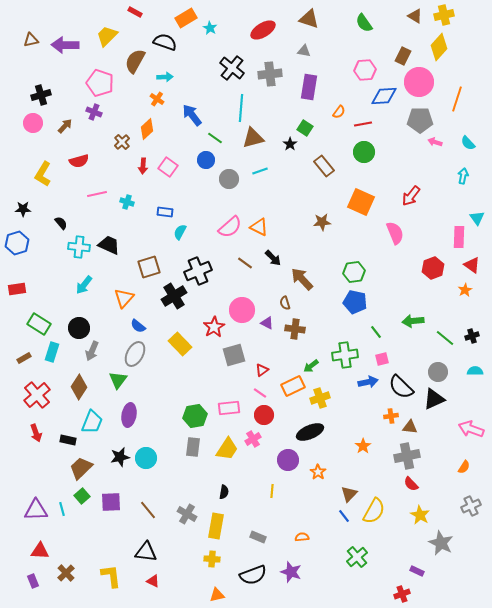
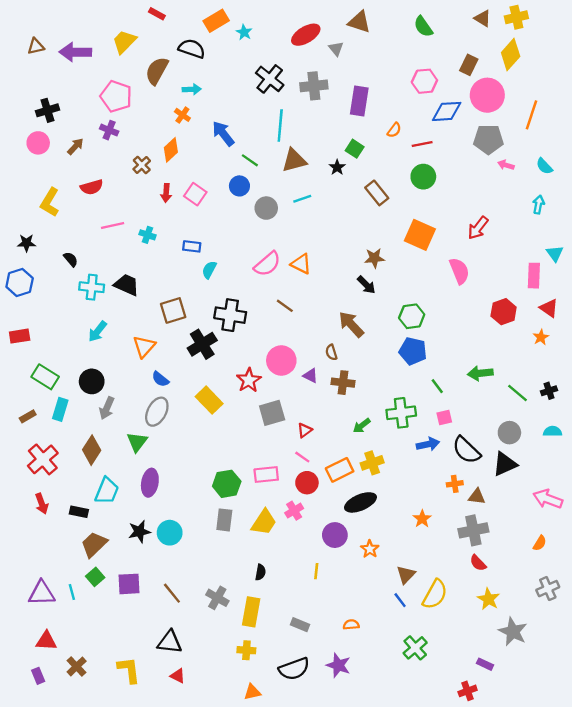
gray triangle: (304, 51) -> (336, 49), moved, turned 40
black arrow: (273, 258) -> (366, 285), moved
black cross: (198, 271) -> (230, 315), turned 32
orange rectangle: (293, 386) -> (340, 470), moved

